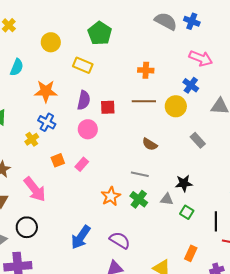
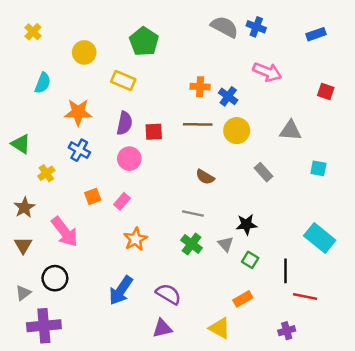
blue cross: (191, 85) -> (228, 96), moved
yellow cross: (32, 139) -> (46, 173), moved
orange star: (111, 196) -> (135, 239), moved
gray triangle: (167, 199) -> (226, 244), turned 40
orange rectangle: (191, 253) -> (243, 299), moved, turned 35

